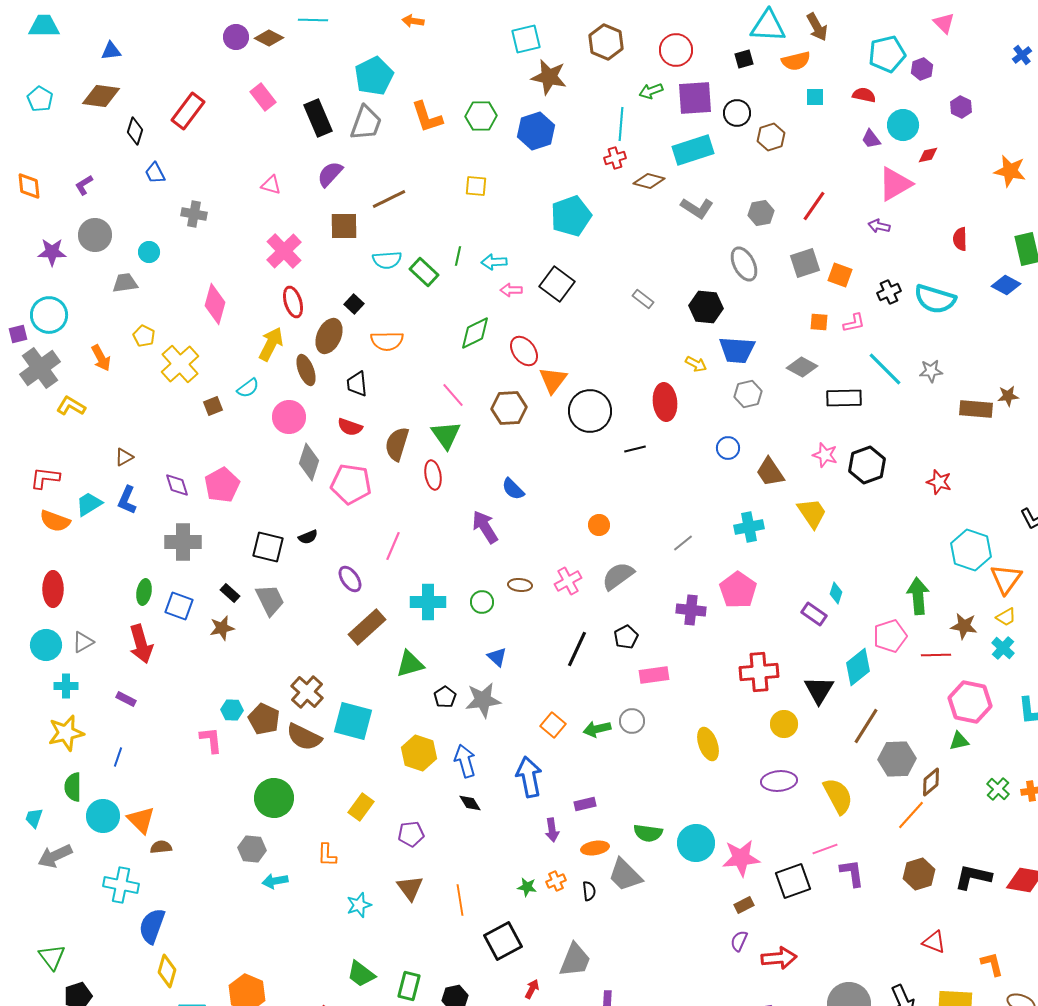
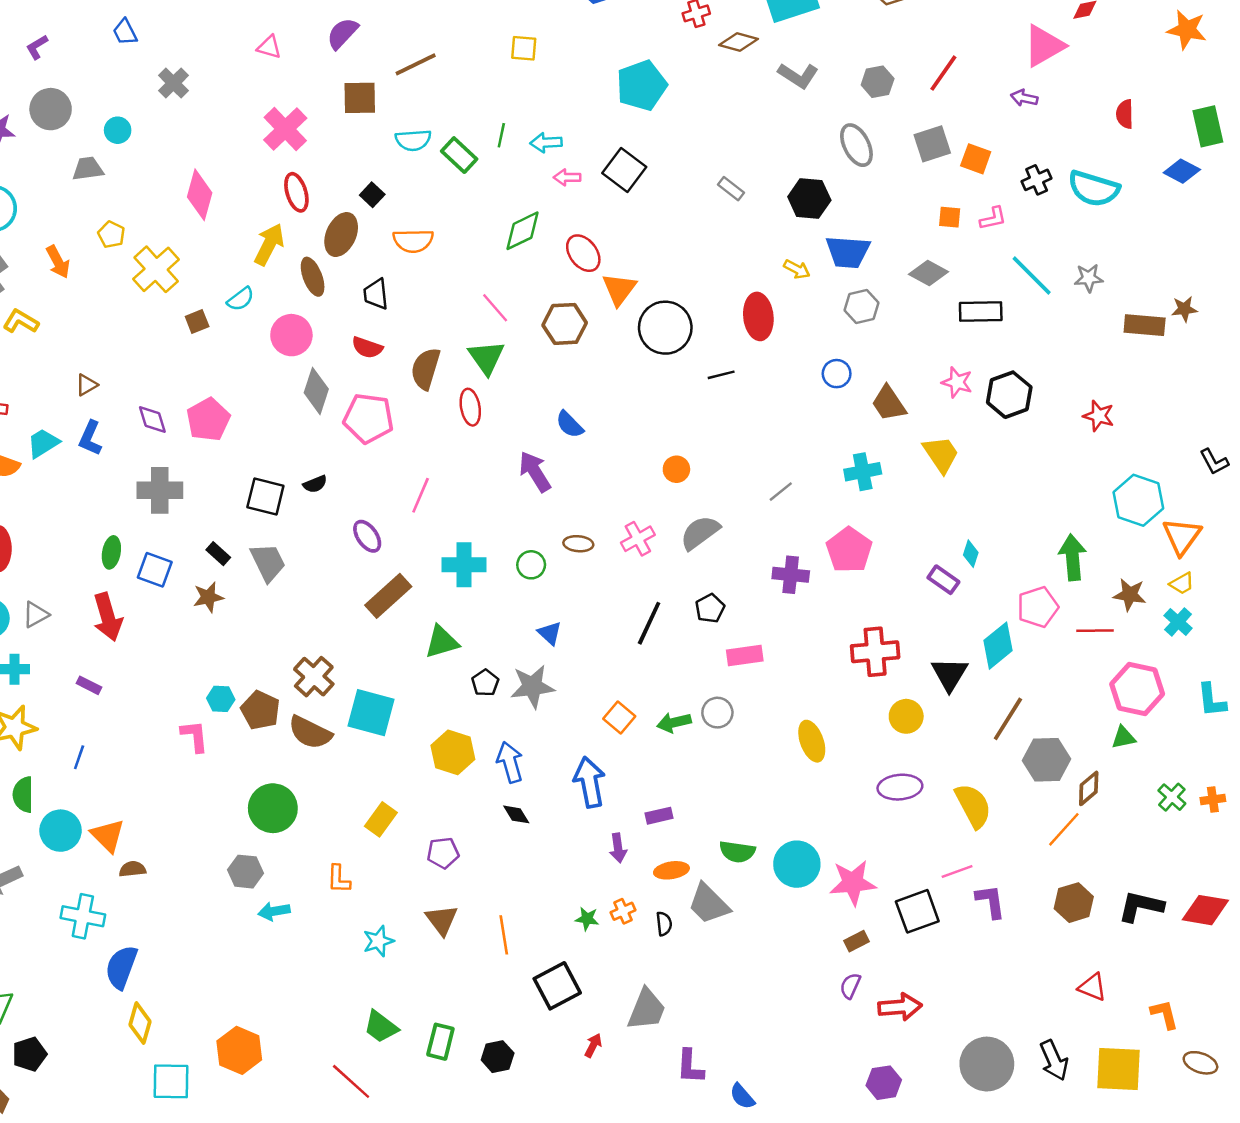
gray cross: (194, 214) -> (173, 83), turned 35

